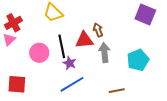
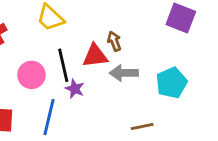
gray arrow: (104, 53) -> (124, 73), turned -84
blue line: (72, 84) -> (49, 117), moved, turned -45

